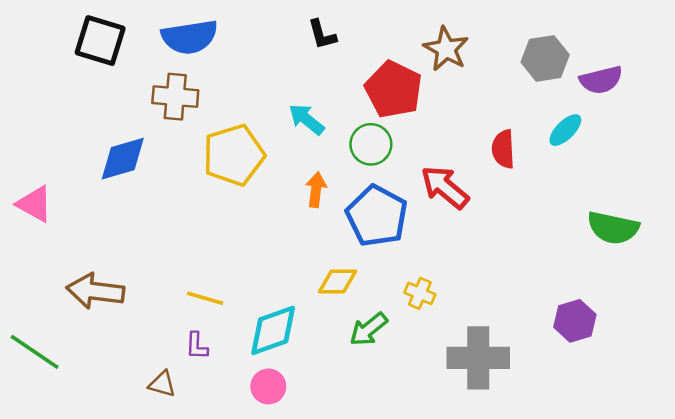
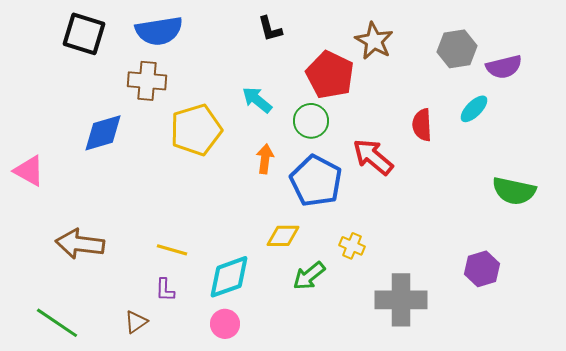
green line: (35, 352) -> (57, 323), moved
brown triangle: (162, 384) -> (136, 322), turned -50

